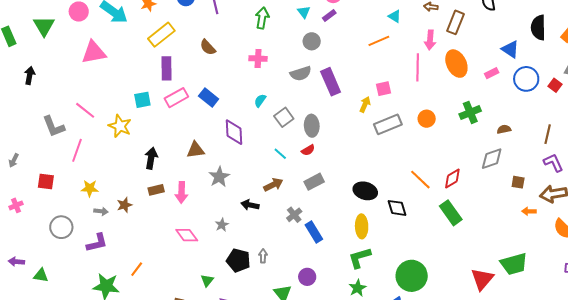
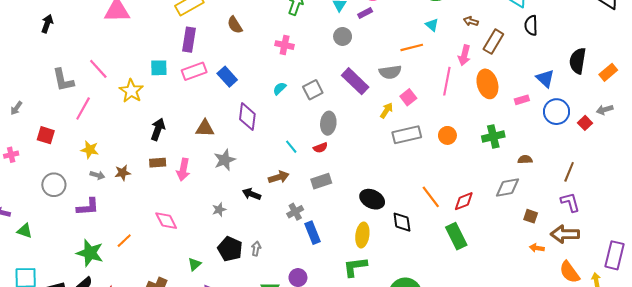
gray semicircle: (301, 74) -> (390, 72), moved
purple rectangle: (331, 82) -> (355, 81), turned -32
pink square: (384, 89) -> (408, 97), turned -35
gray square: (284, 117) -> (313, 90), moved
pink diamond: (187, 235) -> (166, 221), moved

